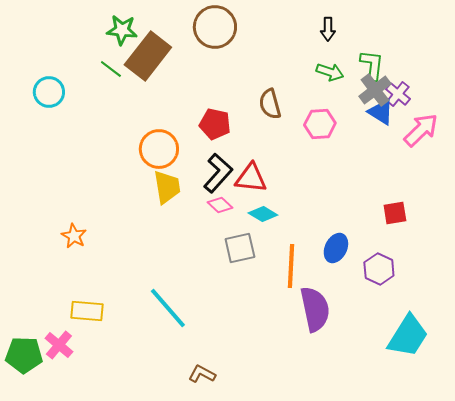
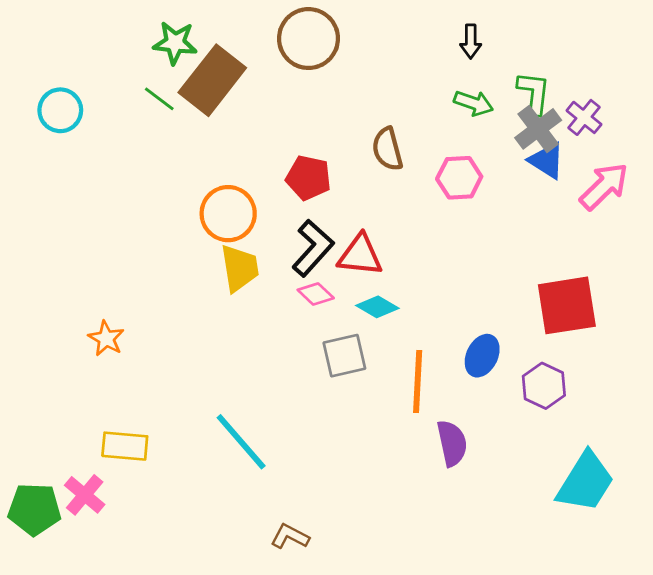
cyan circle: (49, 92) -> (60, 110), moved
purple cross: (398, 94) -> (584, 117), moved
red square: (395, 213) -> (567, 305), size x1.8
purple semicircle: (315, 309) -> (452, 443), size x0.7

